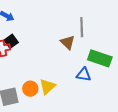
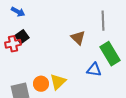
gray line: (82, 27) -> (103, 21), moved
green rectangle: (100, 58) -> (110, 54), turned 40

